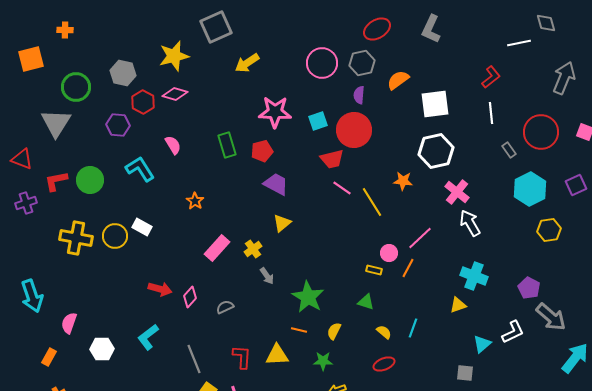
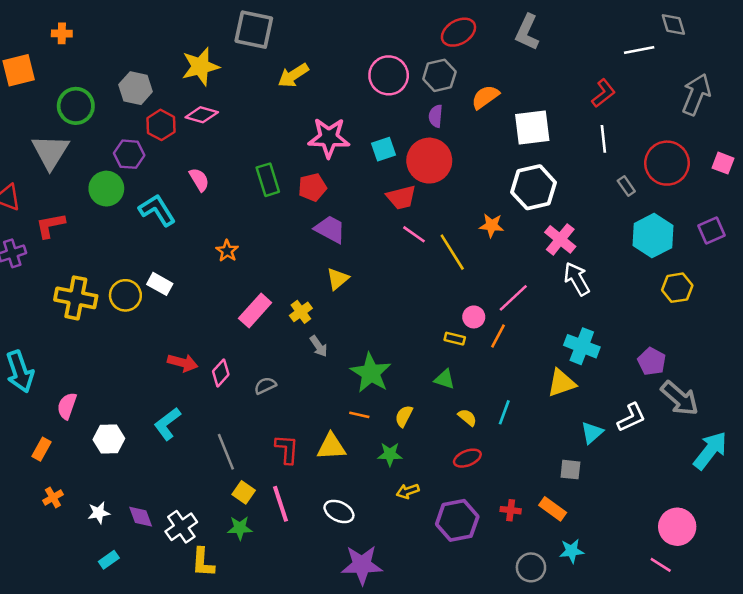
gray square: (216, 27) -> (254, 30), turned 36
green circle: (90, 180) -> (106, 189), moved
yellow triangle: (458, 305) -> (561, 383), size x1.4

